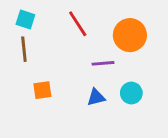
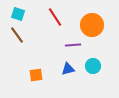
brown line: (24, 49) -> (17, 35), turned -30
orange square: (42, 90) -> (36, 75), moved

